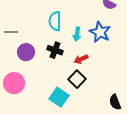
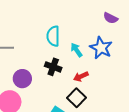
cyan arrow: (77, 34) -> (77, 50), turned 136
purple circle: (26, 52) -> (22, 79), moved

